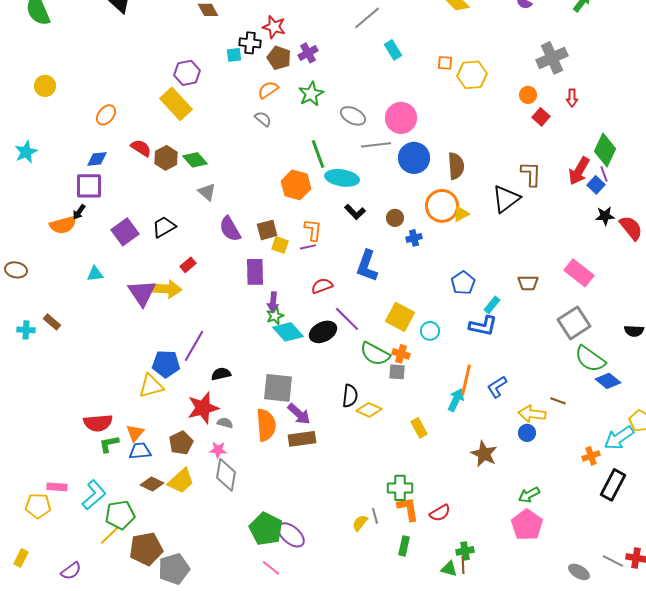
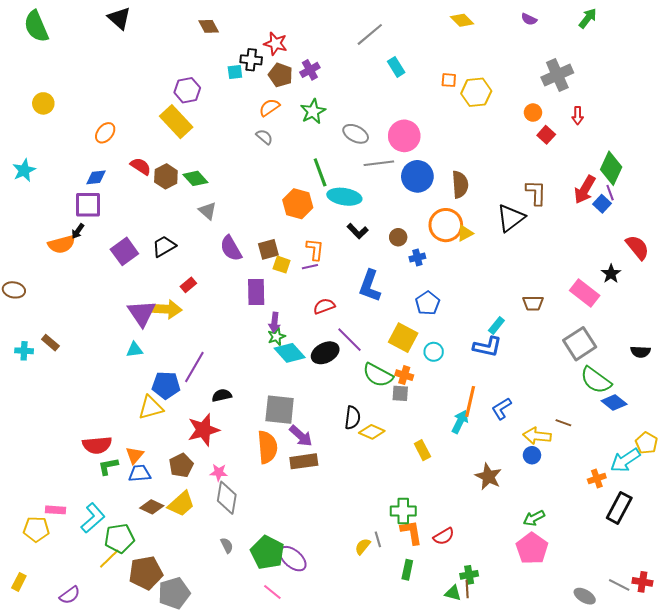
black star: (605, 216) -> (611, 274), moved, turned -30
cyan triangle: (95, 274) -> (135, 350), moved
blue pentagon: (463, 283) -> (428, 303), moved
gray semicircle: (225, 423) -> (227, 545), moved, turned 49

